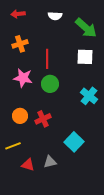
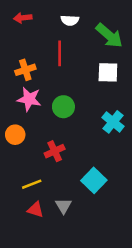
orange cross: (20, 44) -> (25, 70), moved
red line: (47, 59) -> (60, 53), moved
orange circle: (20, 116) -> (15, 135), moved
yellow line: (13, 146) -> (32, 184), moved
gray triangle: (50, 162) -> (63, 206), turned -48

